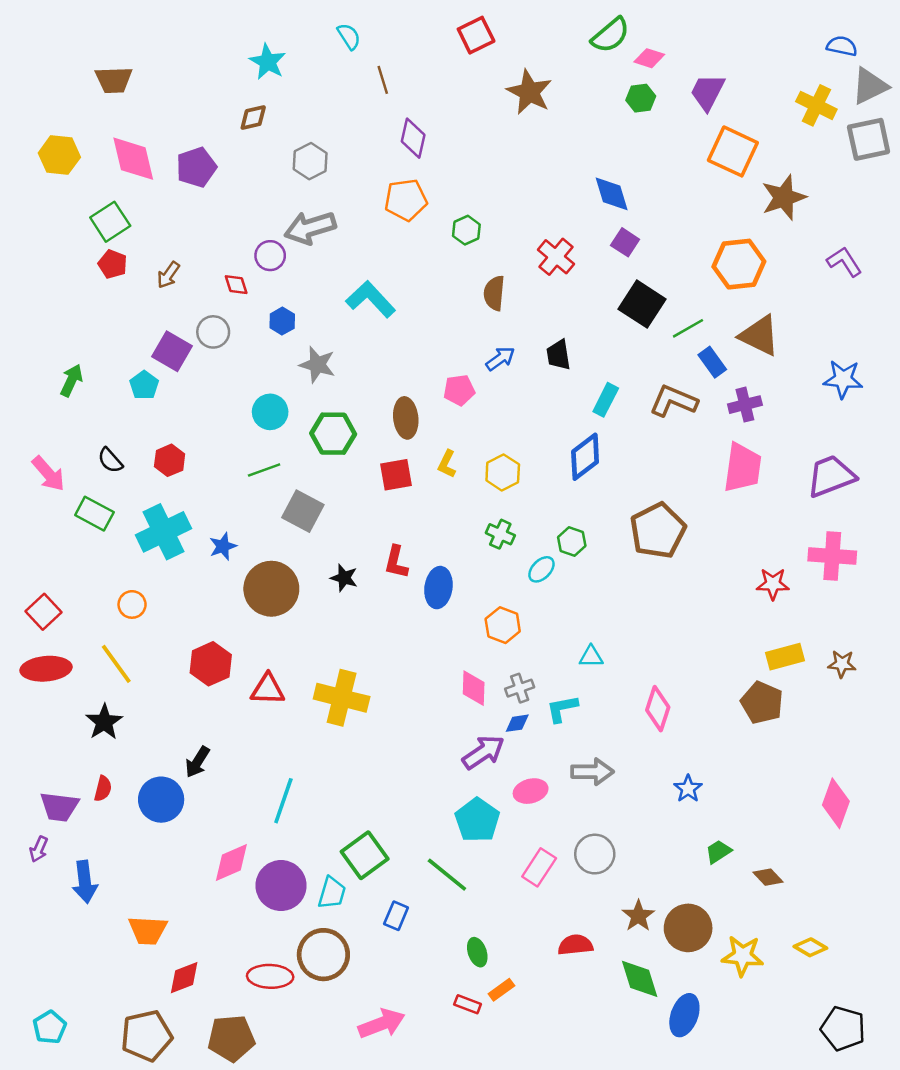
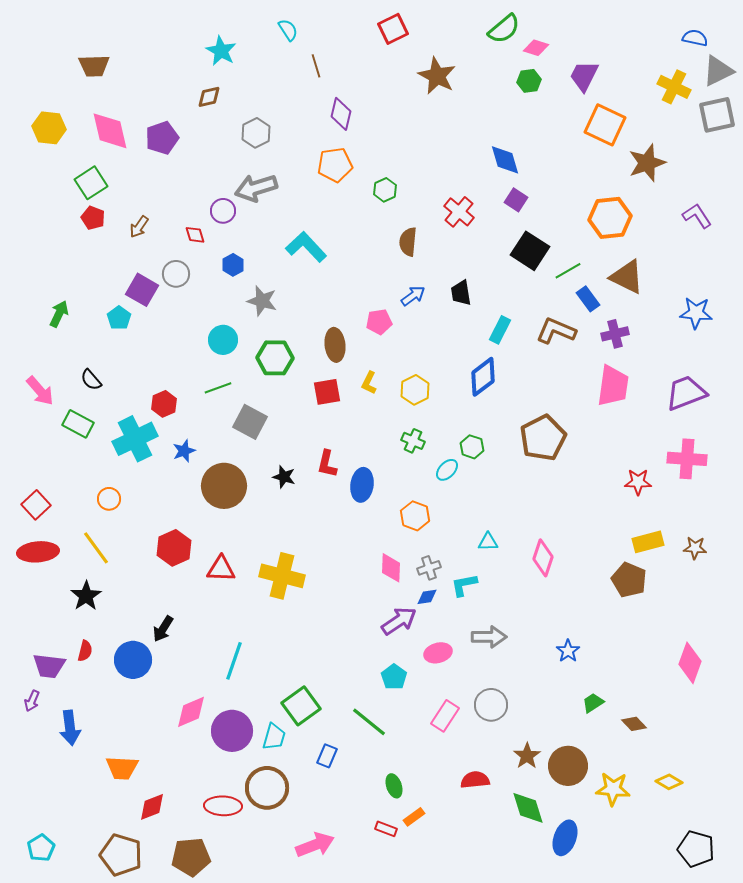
red hexagon: (170, 460) -> (164, 404), moved
pink diamond: (658, 709) -> (543, 558), moved
cyan pentagon: (477, 820) -> (394, 677), size x0.7
brown pentagon: (147, 1036) -> (121, 855), turned 30

